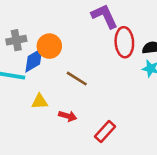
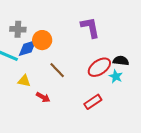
red ellipse: (124, 42) -> (99, 67), moved, turned 45
red rectangle: (105, 131) -> (93, 102), moved

